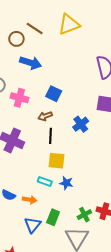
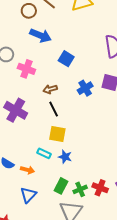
blue square: (54, 94) -> (66, 59), moved
blue cross: (81, 124) -> (85, 88), moved
black line: (50, 136) -> (54, 109), turned -35
green rectangle: (53, 217) -> (61, 186), moved

